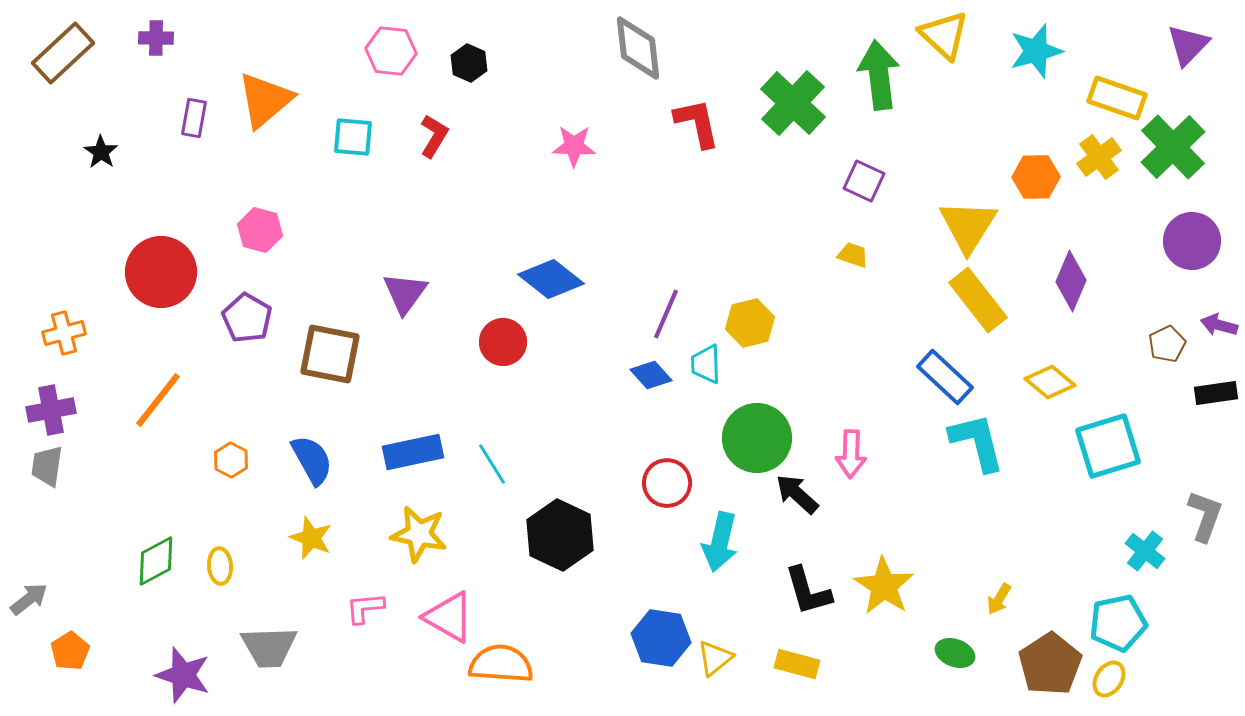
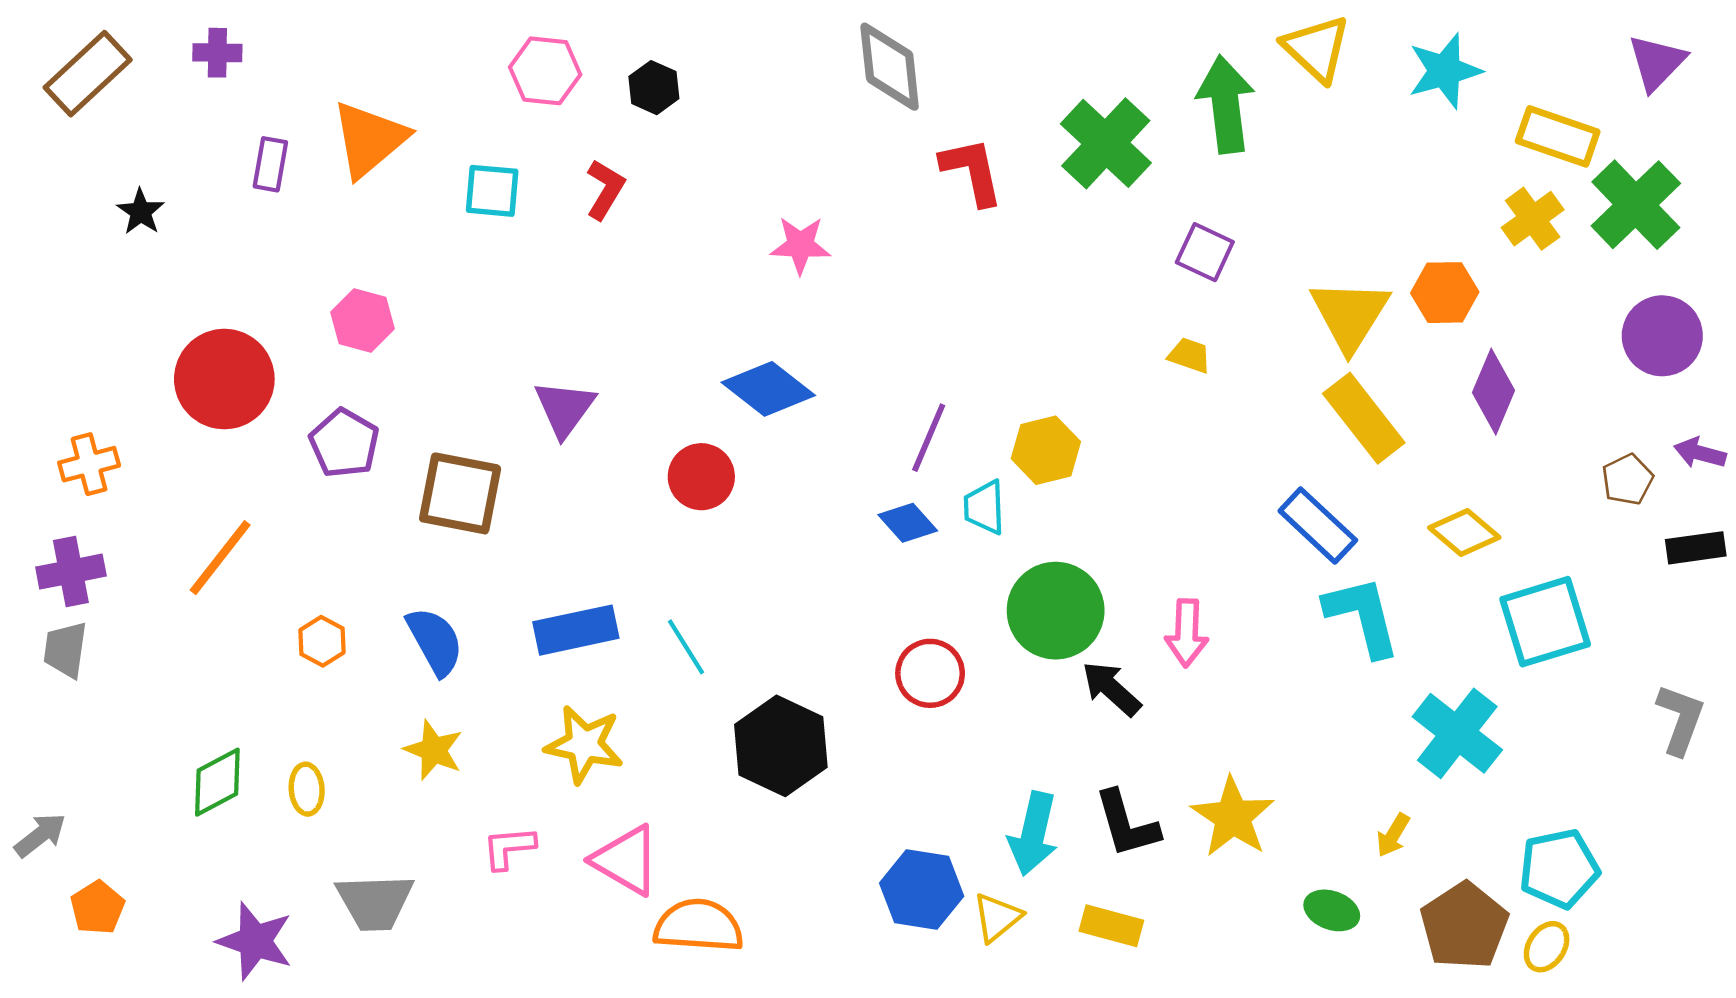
pink star: (574, 146) -> (800, 245), moved
orange hexagon: (1036, 177) -> (1445, 293), moved
cyan arrow: (720, 542) -> (1033, 834), moved
cyan cross: (1145, 551) -> (1457, 733), moved, size x1.6

